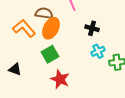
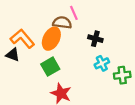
brown semicircle: (44, 13) -> (62, 23), moved
black triangle: (15, 69) -> (13, 55), moved

